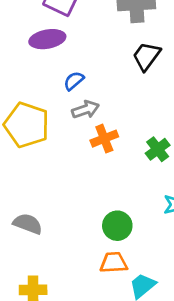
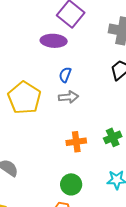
blue semicircle: (74, 81) -> (65, 75), turned -42
orange cross: (104, 139) -> (76, 142), moved

